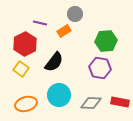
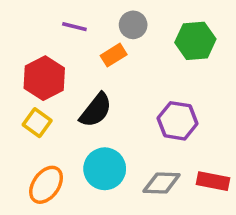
purple line: (40, 23) -> (74, 27), moved
green hexagon: (106, 41) -> (195, 41), moved
orange ellipse: (26, 104) -> (46, 185), turned -40

